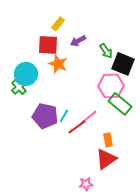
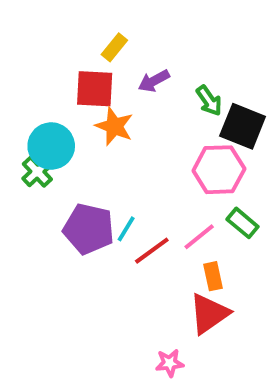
green rectangle: (120, 104) -> (243, 223), moved, size x0.7
pink line: (89, 117) -> (199, 237), moved

